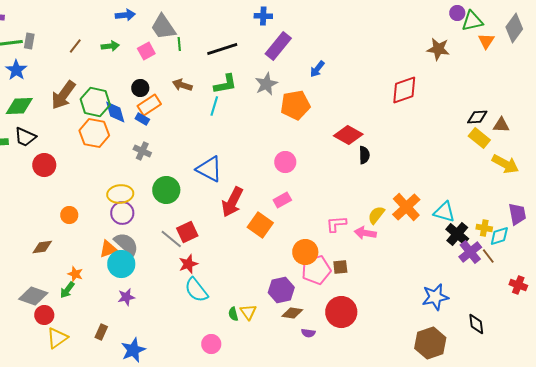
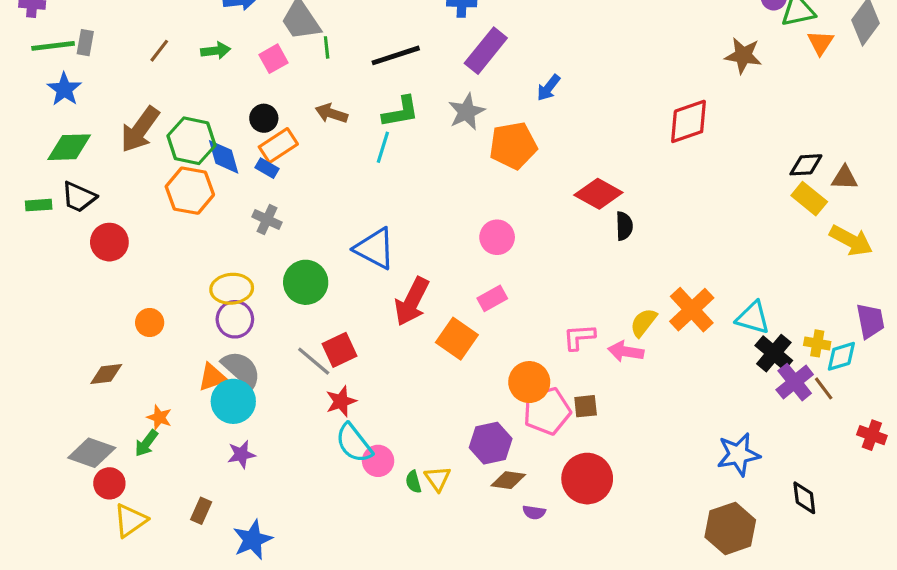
pink circle: (211, 344) -> (378, 461), moved

